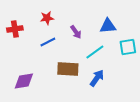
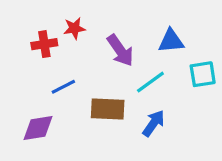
red cross: (15, 29) -> (44, 44), moved
purple arrow: (76, 32) -> (120, 50), size x1.5
blue line: (48, 42) -> (63, 87), moved

